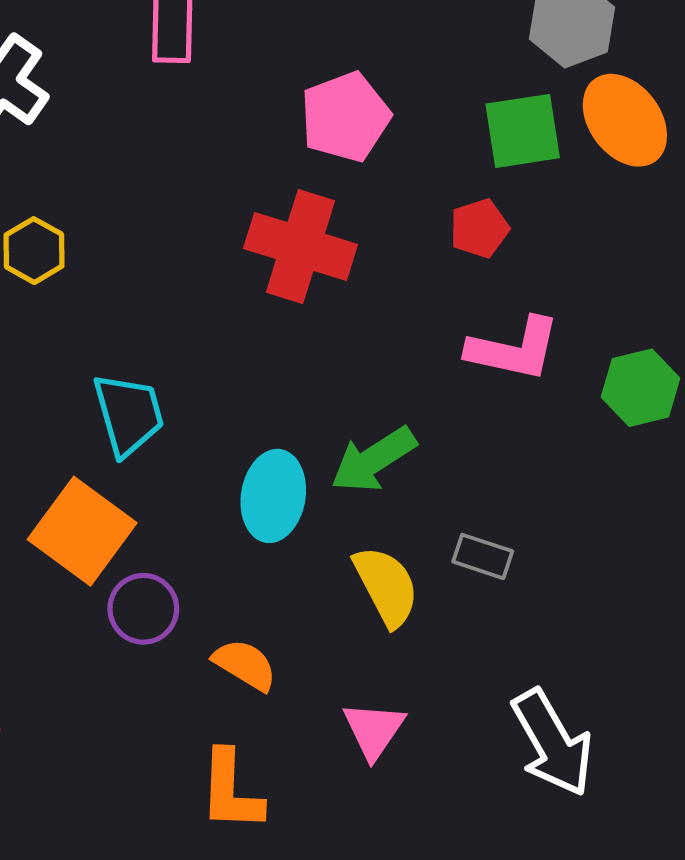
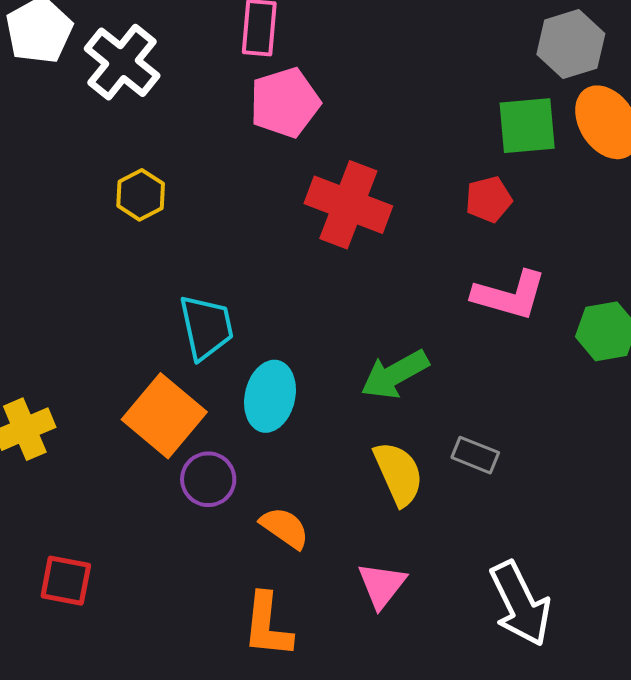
pink pentagon: (345, 117) -> (285, 103), moved
cyan ellipse: (273, 496) -> (270, 396), moved

